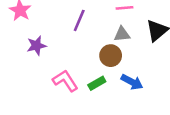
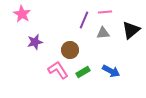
purple line: (79, 20) -> (84, 20), moved
brown circle: (111, 56) -> (70, 50), moved

